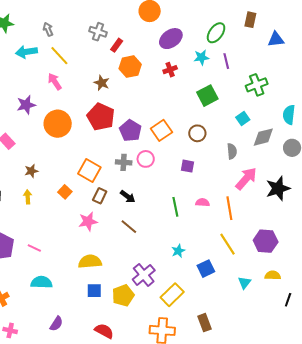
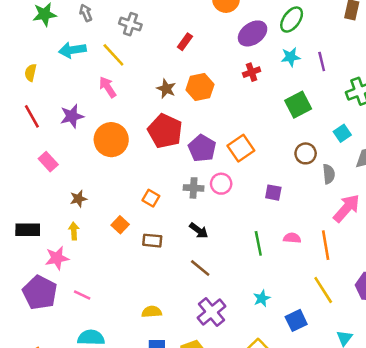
gray arrow: (48, 29) -> (86, 13), moved
gray cross: (98, 32) -> (130, 24), moved
green ellipse: (216, 33) -> (292, 20), moved
orange hexagon: (130, 67) -> (200, 87), moved
brown circle: (197, 133) -> (306, 153), moved
orange square: (89, 170) -> (151, 198), size x0.6
brown rectangle: (100, 196) -> (152, 241), moved, turned 70
pink star: (88, 221) -> (57, 258), moved
yellow semicircle: (90, 262) -> (152, 312), size x0.7
purple cross: (144, 275) -> (212, 312), moved

